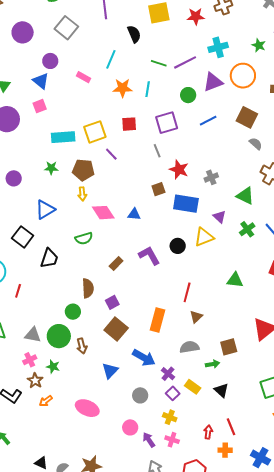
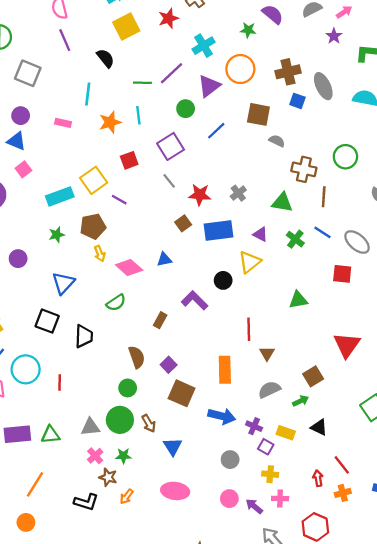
blue triangle: (110, 371) -> (173, 447), moved

